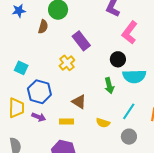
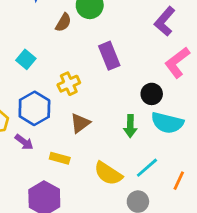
yellow cross: (67, 63) -> (69, 84), moved
cyan square: (21, 68) -> (26, 59), moved
brown triangle: (79, 102) -> (80, 123), moved, turned 35
yellow semicircle: (103, 123) -> (108, 174), size x1.5

